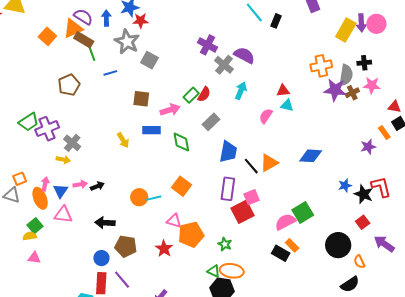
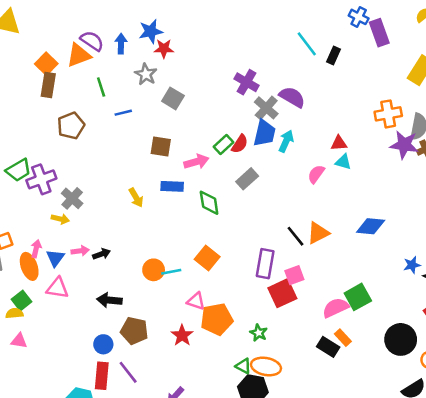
brown rectangle: (84, 40) -> (48, 85), moved, turned 66
gray star: (127, 42) -> (146, 74), size x0.7
blue trapezoid: (228, 152) -> (265, 133), moved

